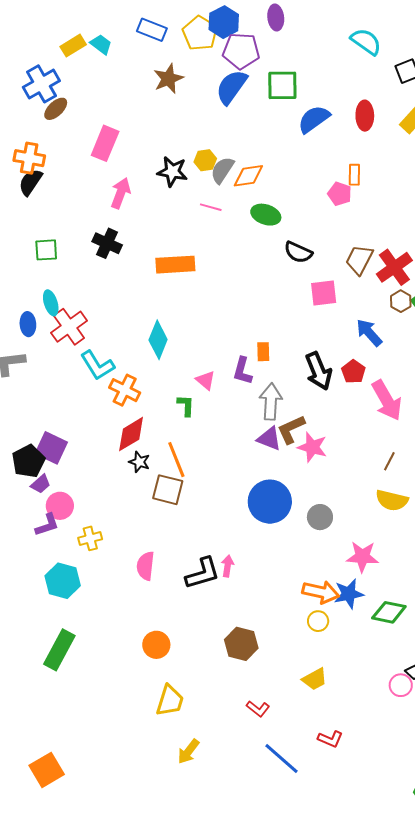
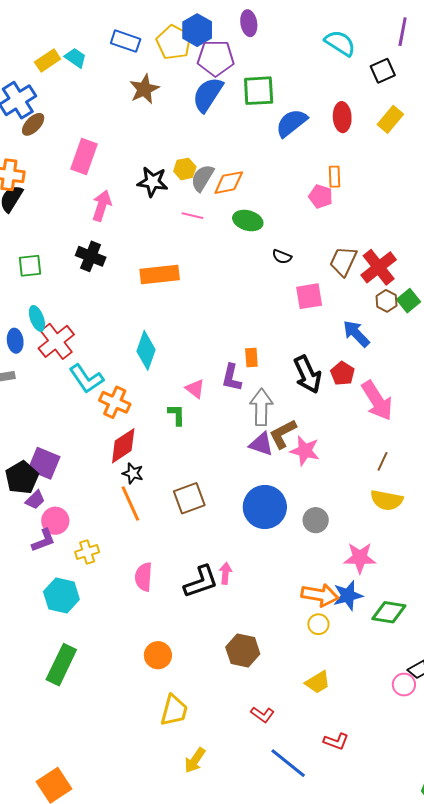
black semicircle: (298, 252) -> (282, 257), size x0.7
orange line: (176, 460) -> (130, 504), moved
brown square: (168, 490) -> (189, 498), moved, turned -32

